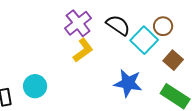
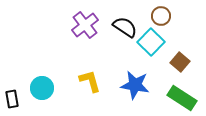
brown circle: (163, 26) -> (161, 16), moved
yellow L-shape: (83, 50) -> (90, 81), moved, turned -70

